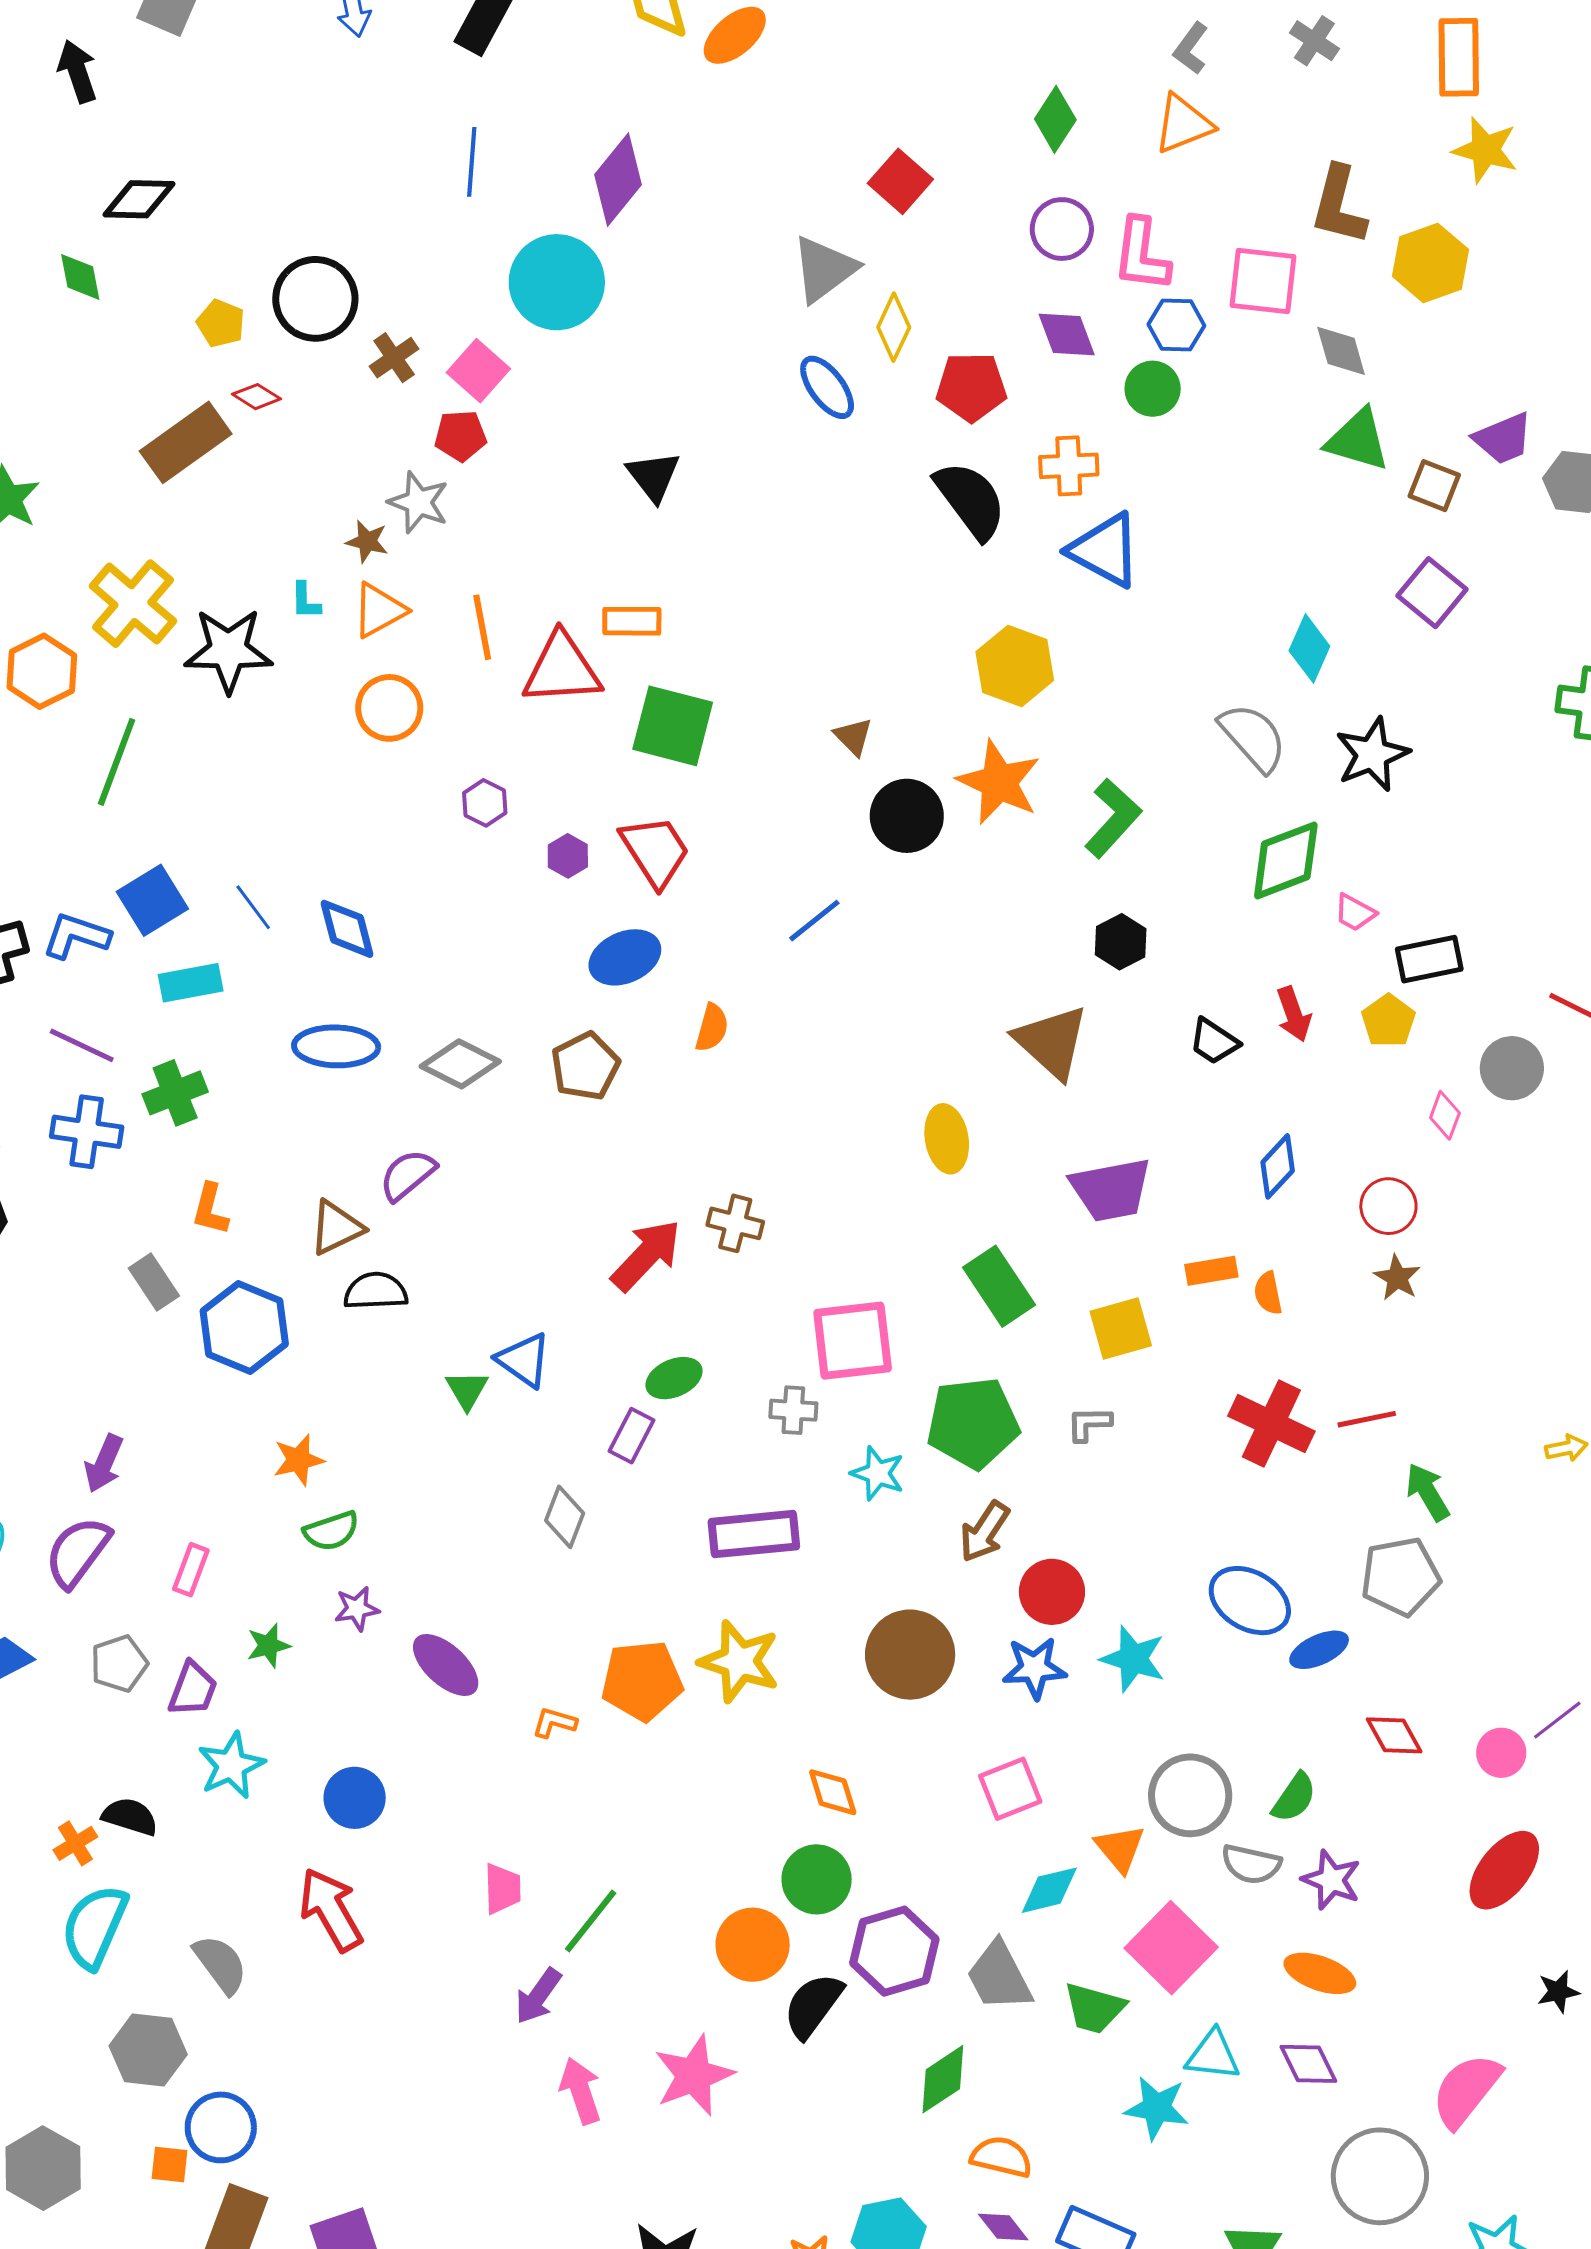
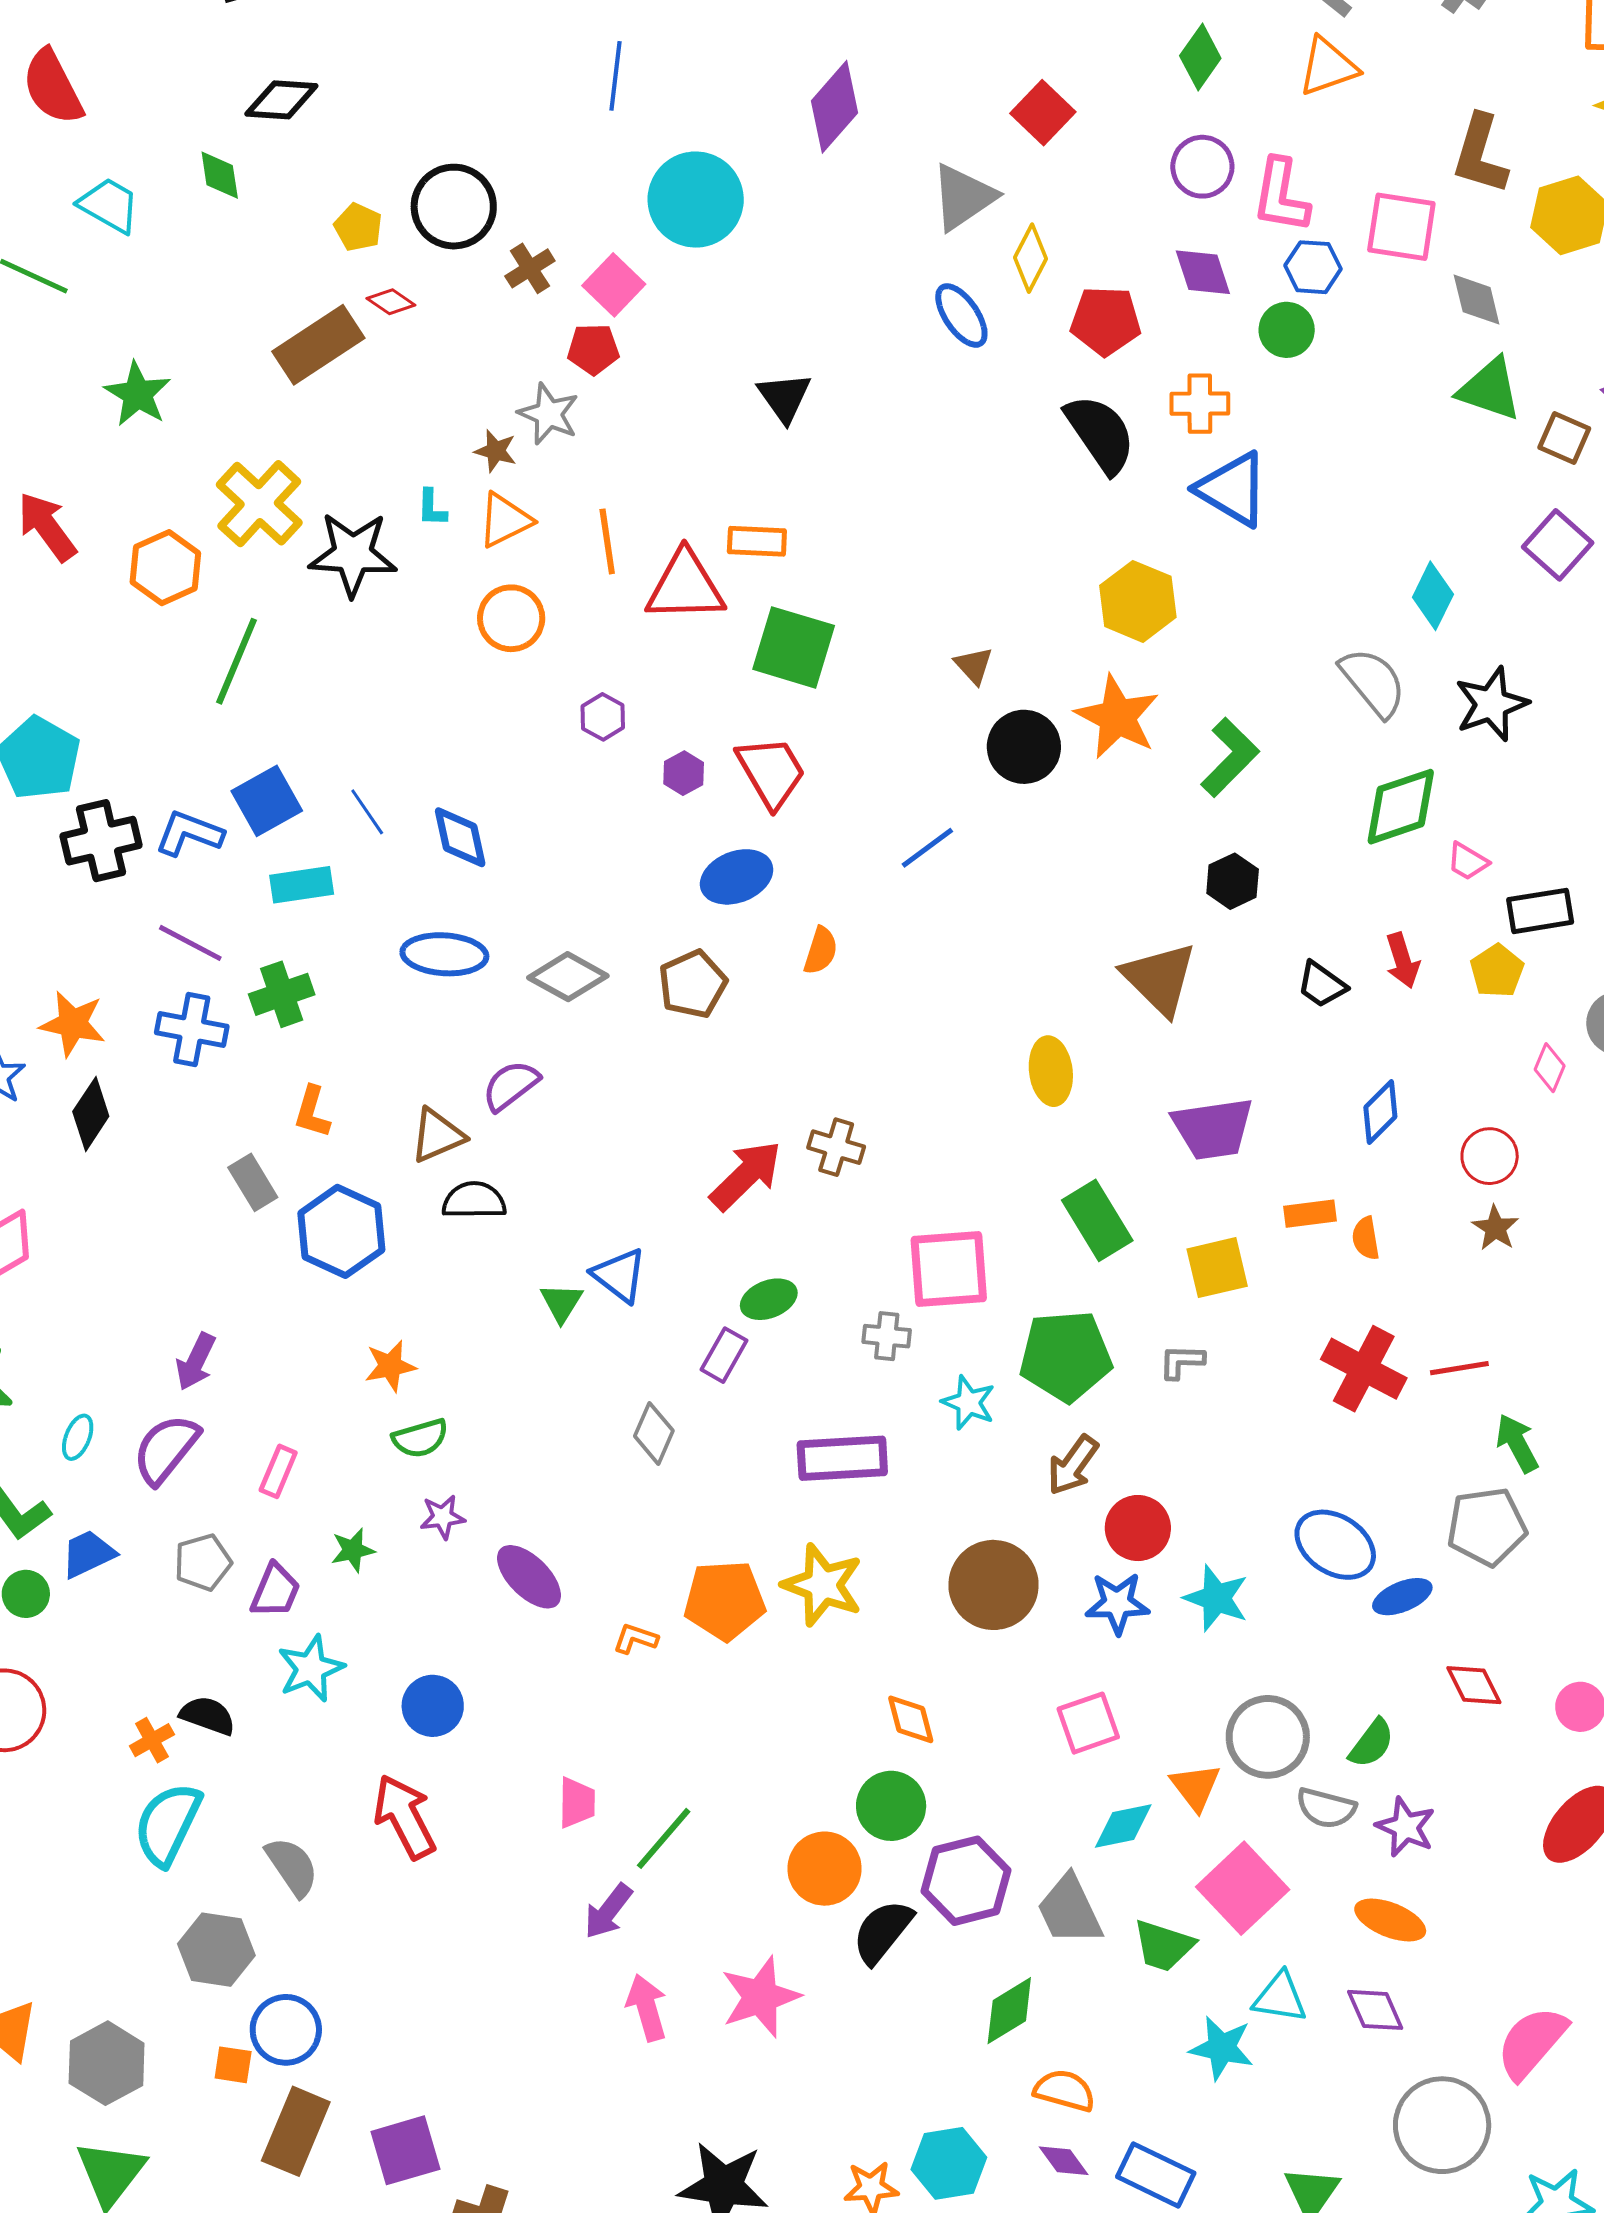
purple diamond: (618, 180) -> (835, 107), moved

